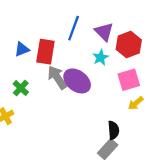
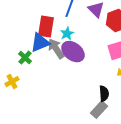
blue triangle: (22, 49) -> (40, 43), moved, size x1.5
cyan star: (101, 57) -> (67, 34), moved

